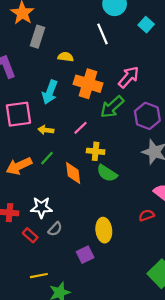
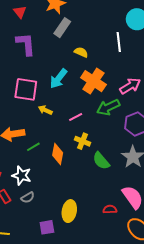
green line: (47, 158) -> (33, 147), moved
green semicircle: (107, 173) -> (101, 161), moved

